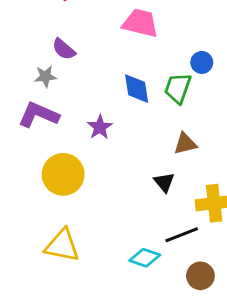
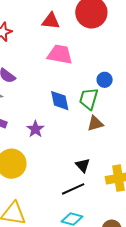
brown triangle: (185, 144) -> (95, 123), moved
black line: (182, 235) -> (73, 189), moved

